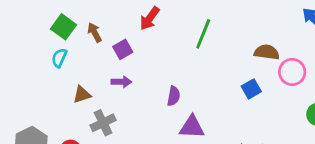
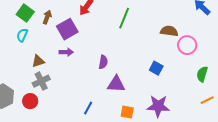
brown arrow: (95, 32) -> (47, 17), turned 48
purple square: (123, 49) -> (67, 29), size x1.5
blue square: (251, 89) -> (156, 68), moved, turned -32
gray cross: (103, 123) -> (41, 81), moved

